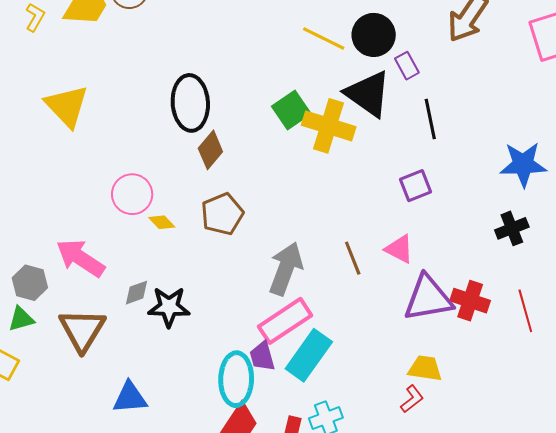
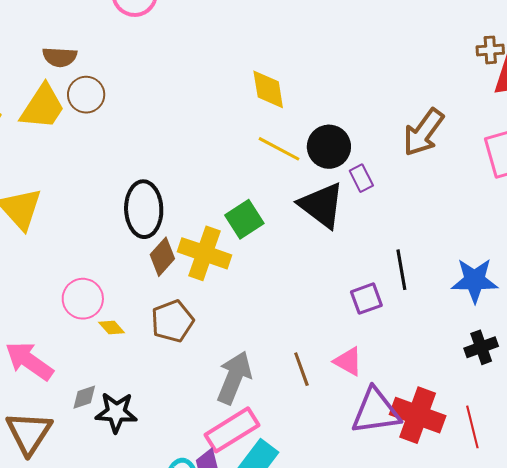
black line: (430, 119) -> (401, 270), moved
yellow cross: (329, 126) -> (204, 253), moved
black cross: (512, 228) -> (481, 347), moved
red cross: (470, 301) -> (418, 415), size x1.4

